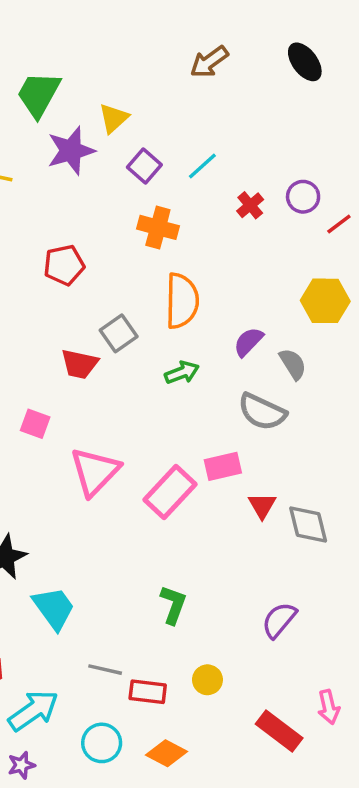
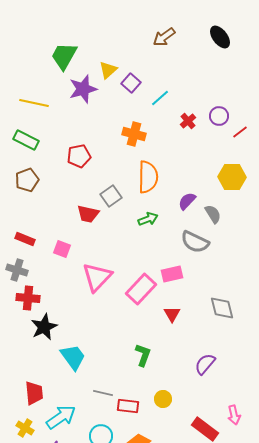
purple square: (144, 166) -> (131, 83), moved
red triangle: (262, 506) -> (172, 314), moved

